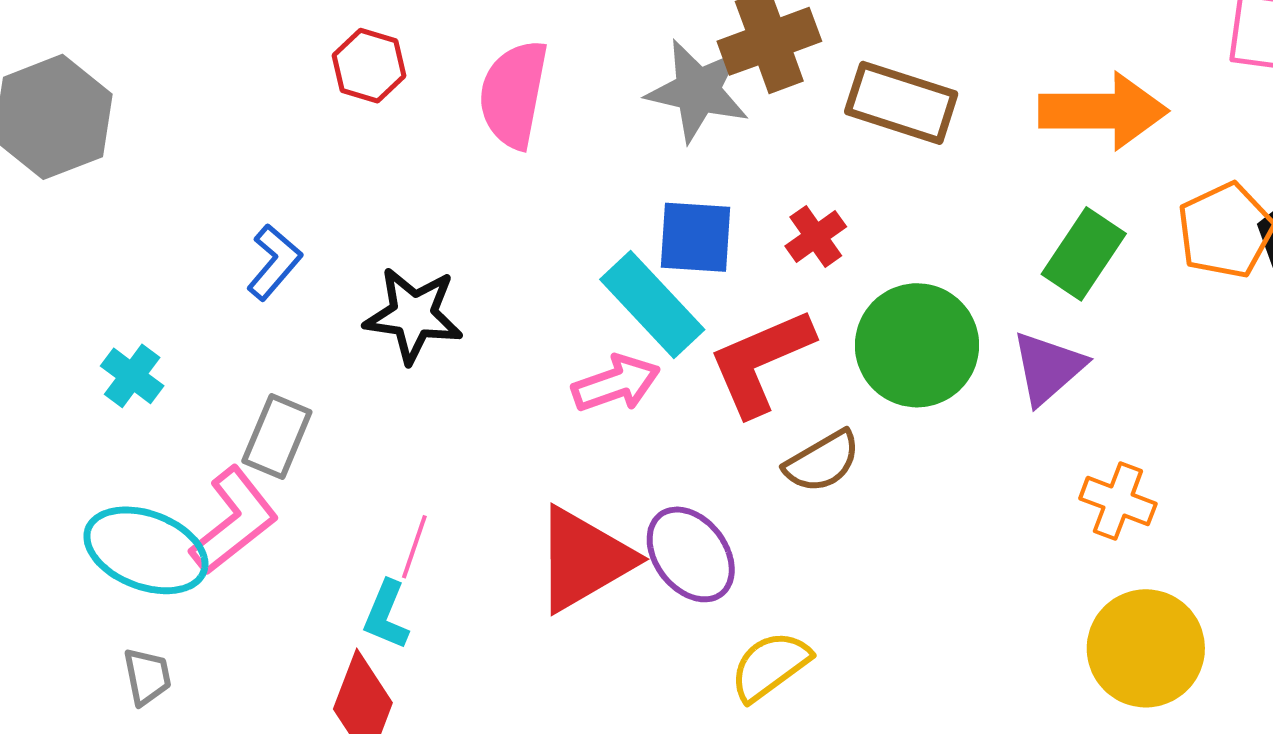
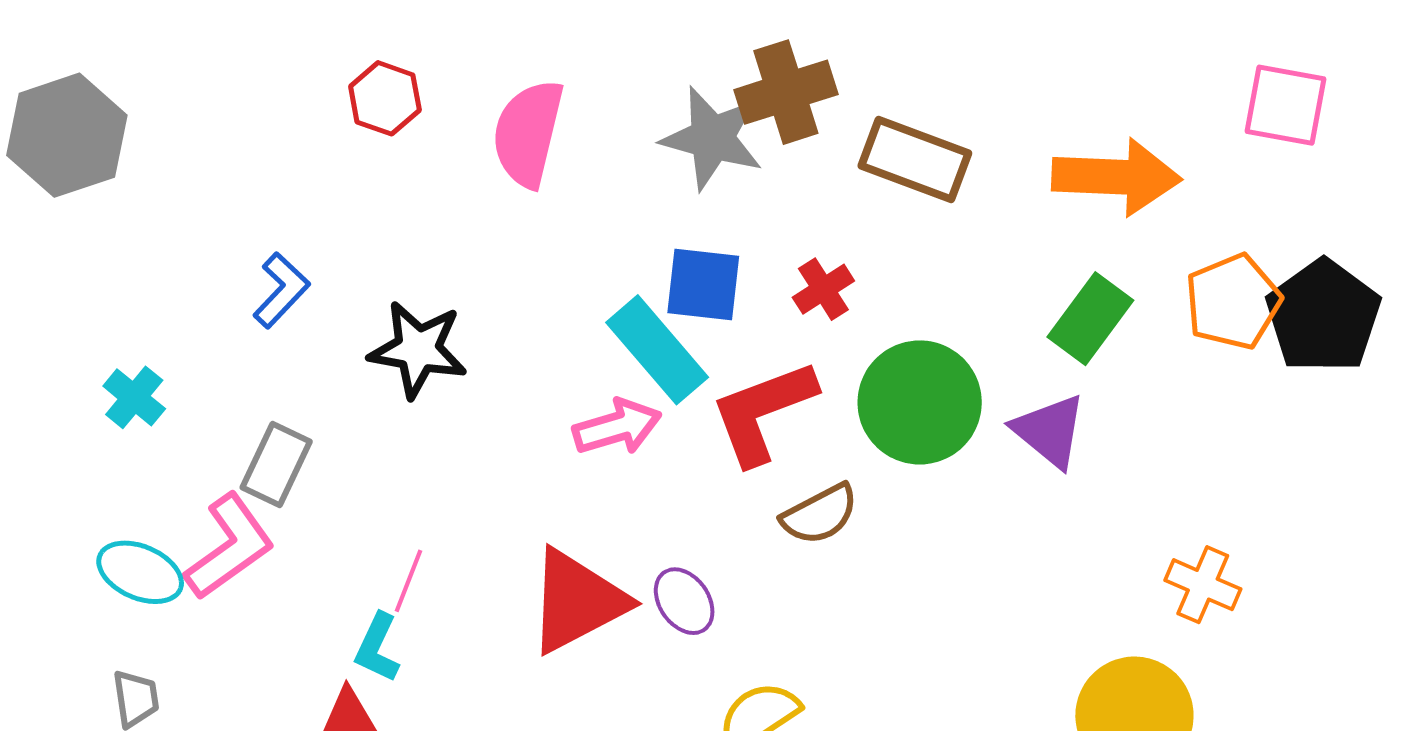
purple triangle: (1048, 368) -> (1049, 431), turned -42
orange cross: (1118, 501) -> (1203, 585), moved
cyan ellipse: (146, 550) -> (140, 572), size x0.7
purple ellipse: (691, 554) -> (684, 601), size x0.7

